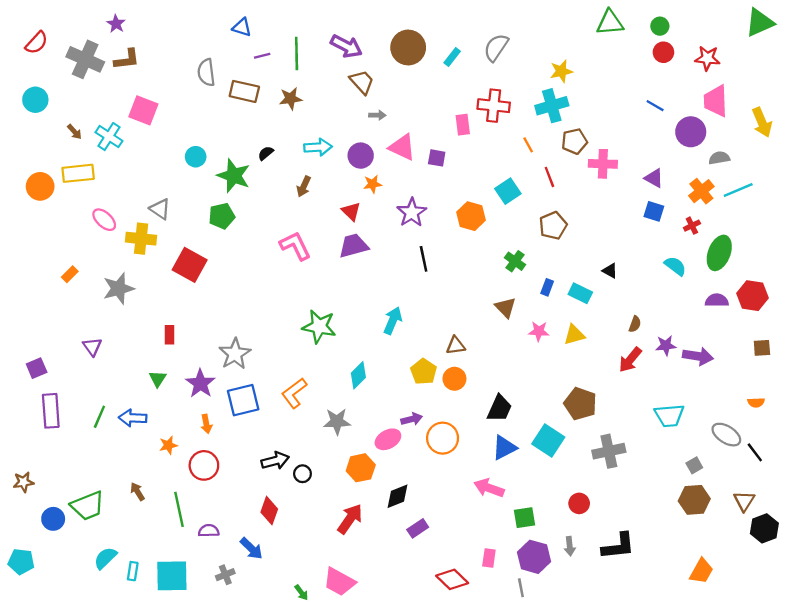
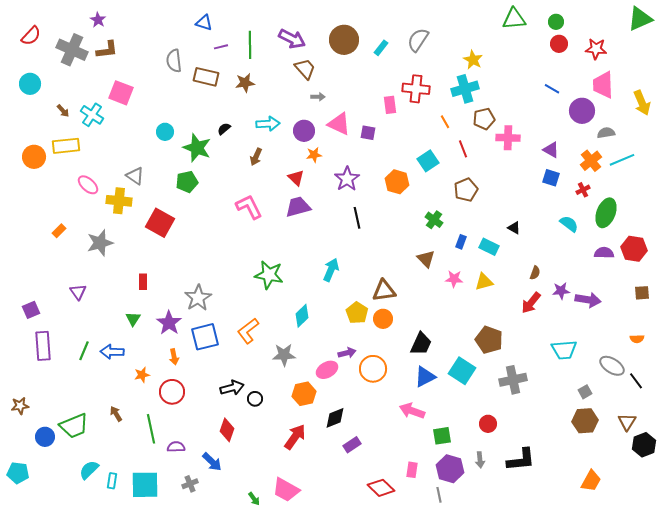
yellow star: (561, 71) -> (473, 60), turned -30
brown triangle: (456, 346) -> (384, 291), size x1.4

